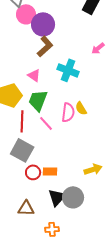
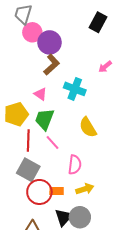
yellow semicircle: (81, 108) -> (88, 127), size x1.5
pink semicircle: (68, 112) -> (75, 165), moved
yellow arrow: (93, 169) -> (85, 189), moved
red circle: (33, 172) -> (39, 192), size x1.6

